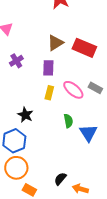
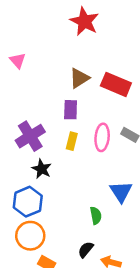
purple cross: (16, 61) -> (30, 136), moved, size x1.6
pink ellipse: (73, 90) -> (102, 137), turned 55
green semicircle: (68, 121) -> (96, 216), moved

